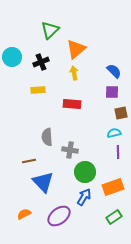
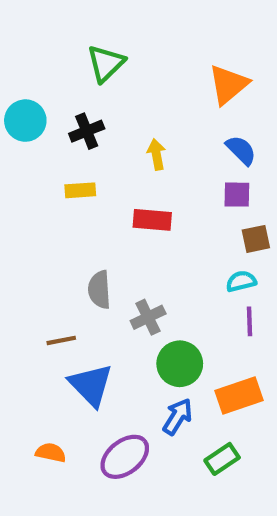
orange triangle: (76, 49) -> (228, 85), moved
gray cross: (70, 150) -> (148, 317), turned -35
orange semicircle: (24, 214) -> (51, 453), turned 40
green rectangle: (114, 217) -> (222, 459), moved

